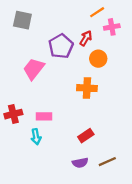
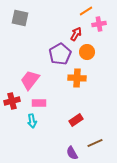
purple pentagon: (61, 46) -> (60, 54), moved
pink trapezoid: (34, 69) -> (30, 80), moved
purple semicircle: (80, 163) -> (72, 153), moved, turned 72

